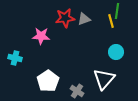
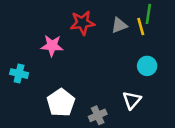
gray triangle: (84, 19) -> (119, 25), moved
white triangle: (104, 79) -> (132, 100), size x0.7
gray cross: (77, 91) -> (98, 115), turned 32

